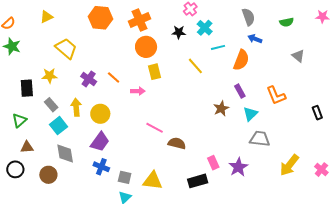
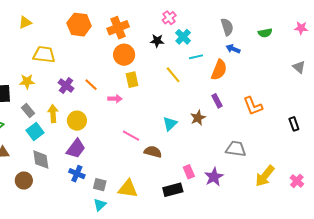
yellow trapezoid: (66, 48) -> (44, 55), turned -35
gray triangle: (298, 56) -> (299, 67), moved
cyan triangle: (250, 114) -> (170, 124), moved

